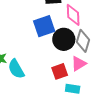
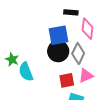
black circle: (64, 39) -> (58, 51), moved
gray diamond: (83, 41) -> (78, 54), moved

